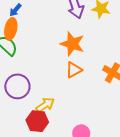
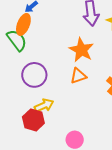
purple circle: (17, 86) -> (34, 75), moved

